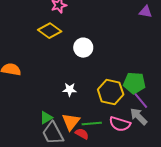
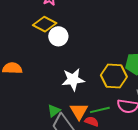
white circle: (83, 48) -> (58, 36), moved
white star: (70, 90) -> (73, 80), size x1.6

